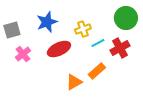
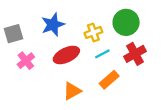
green circle: (126, 18) -> (126, 22), moved
cyan line: (98, 43) -> (102, 54), moved
orange triangle: (74, 82) -> (72, 91), moved

